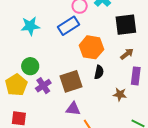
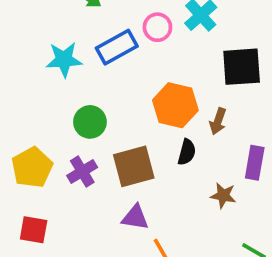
blue rectangle: (68, 26) -> (117, 47), moved
brown arrow: (127, 54) -> (218, 121), moved, turned 144
green circle: (30, 66) -> (90, 122), moved

